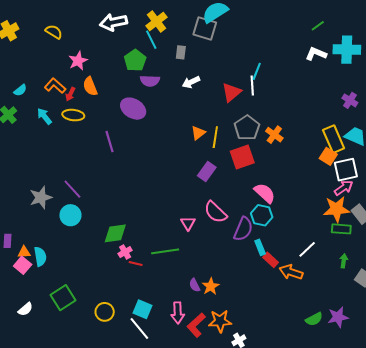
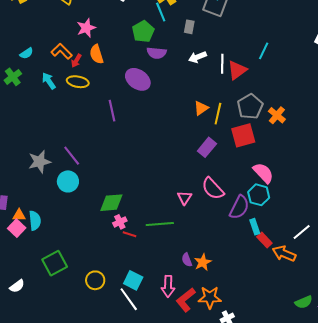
white line: (252, 86) -> (222, 64), moved
white semicircle: (25, 309) -> (17, 286), moved

